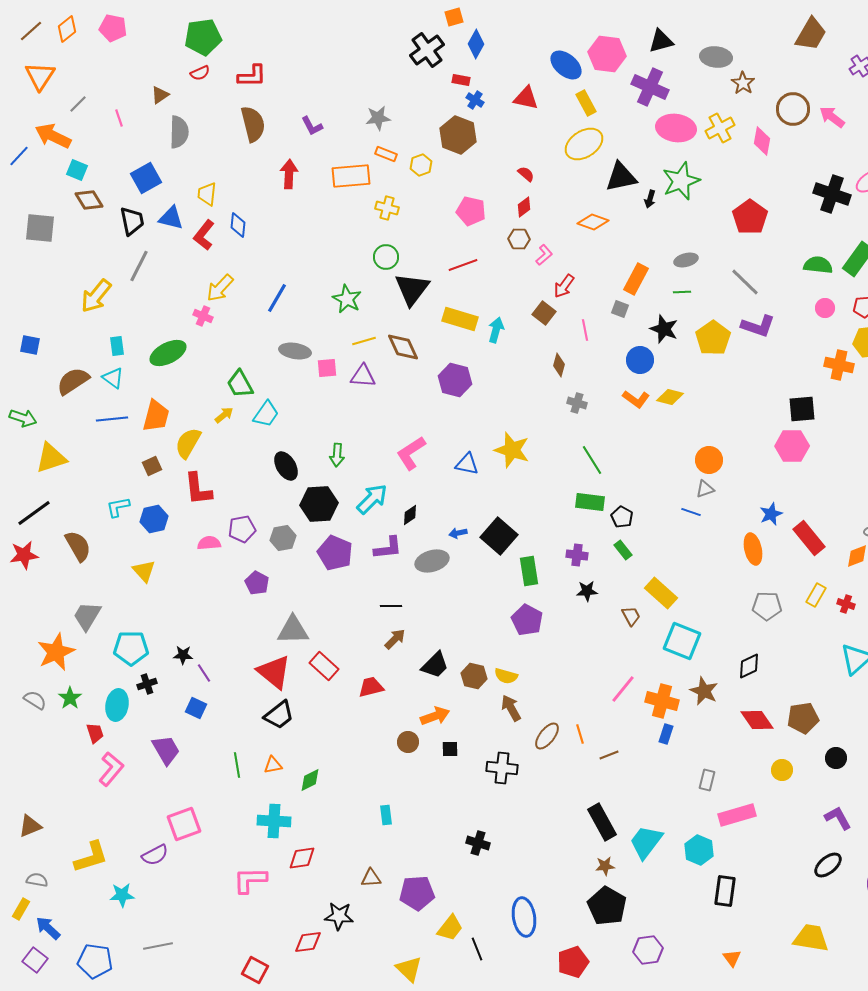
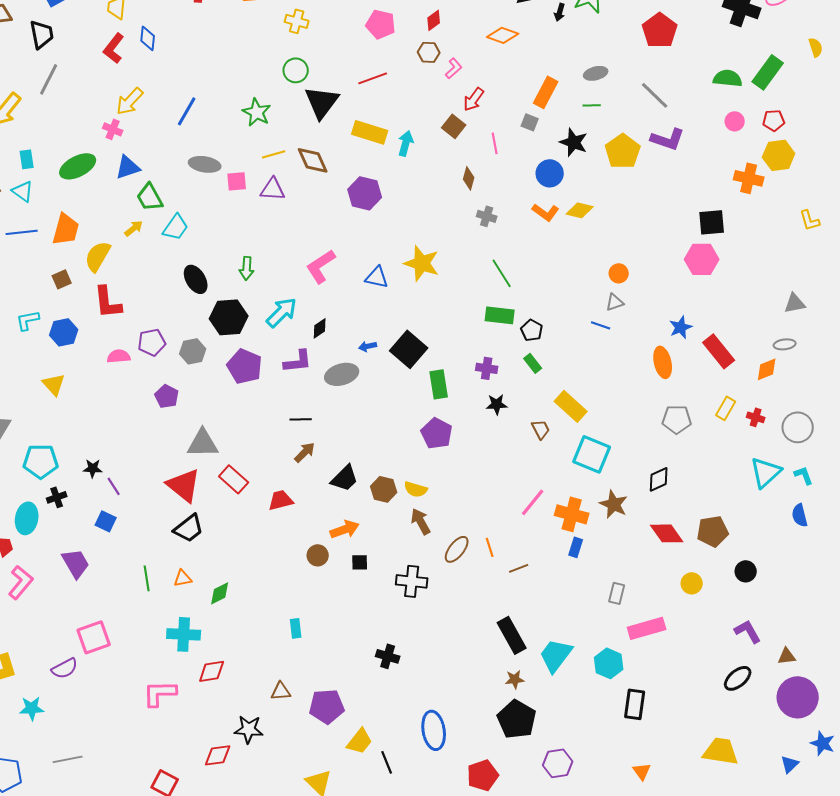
blue triangle: (171, 218) -> (128, 167), moved, turned -32
orange circle: (709, 460) -> (619, 273), size x0.7

